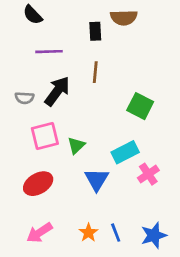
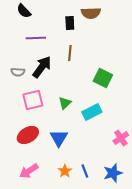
green triangle: (76, 146) -> (65, 103), moved
pink cross: (148, 174) -> (121, 138), moved
blue triangle: (97, 180) -> (59, 138), moved

